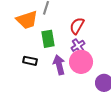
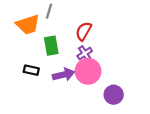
purple arrow: (59, 65) -> (64, 75), turned 90

